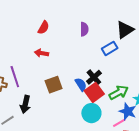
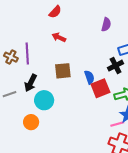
red semicircle: (44, 28) -> (55, 12), moved
black cross: (94, 77) -> (116, 66), moved
cyan circle: (91, 113) -> (44, 100), moved

